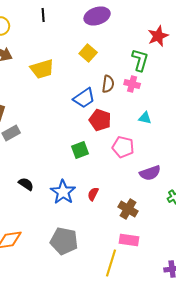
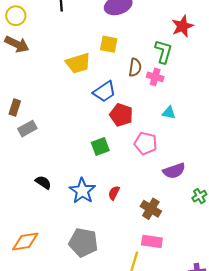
yellow square: (88, 53) -> (109, 44), turned -30
yellow trapezoid: (42, 69) -> (78, 63), moved
brown semicircle: (108, 84) -> (135, 67), moved

